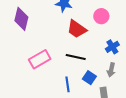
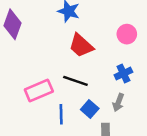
pink circle: (101, 16) -> (127, 34), moved
pink rectangle: (40, 59) -> (39, 91), moved

